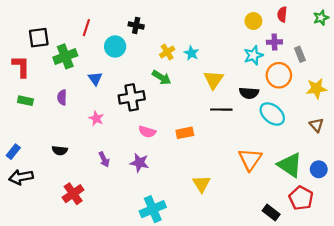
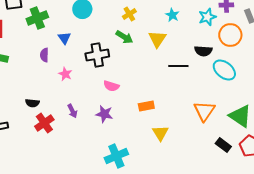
cyan star: (191, 53) -> (172, 15), moved
yellow triangle: (214, 80) -> (157, 39), moved
purple semicircle: (62, 97) -> (44, 55), moved
orange rectangle: (185, 133) -> (146, 106), moved
red cross: (73, 194) -> (44, 123), moved
black rectangle: (271, 212) -> (223, 145), moved

